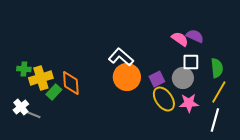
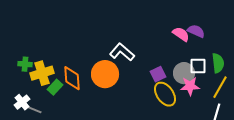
white square: (191, 62) -> (198, 66), moved
orange circle: (127, 77) -> (105, 74), moved
pink star: (189, 103) -> (190, 86), moved

